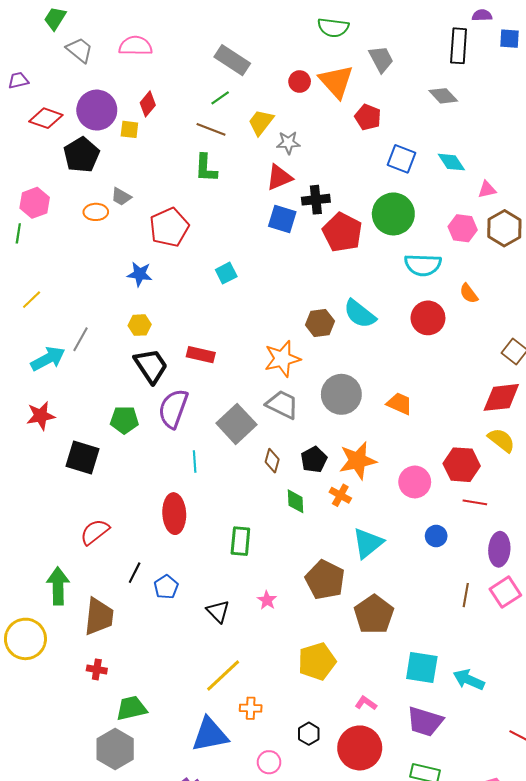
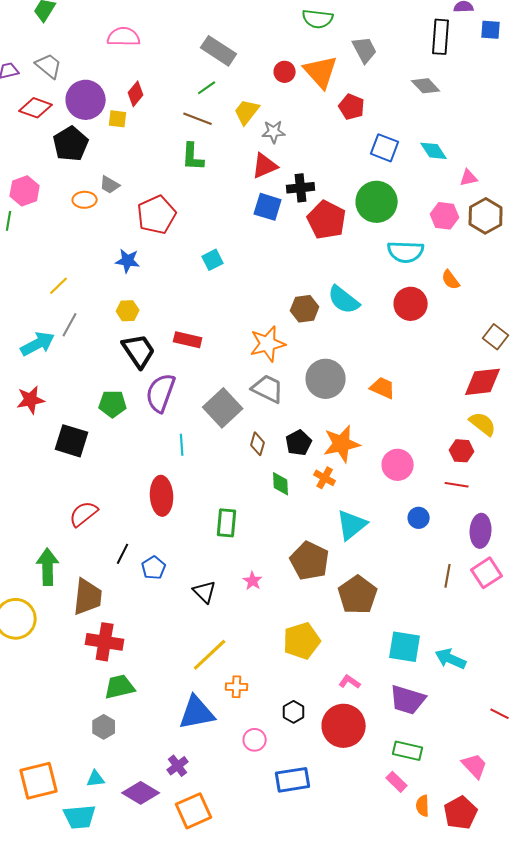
gray trapezoid: (79, 50) -> (49, 66), moved
yellow line: (32, 300) -> (59, 286), moved
red hexagon: (462, 465) -> (462, 451), moved, size x0.7
red cross: (97, 669) -> (105, 642), moved, size x1.8
gray hexagon: (115, 749) -> (104, 727), size x0.6

